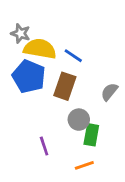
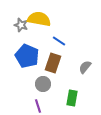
yellow semicircle: (40, 49) -> (39, 19), moved
gray circle: (79, 120) -> (43, 84), moved

